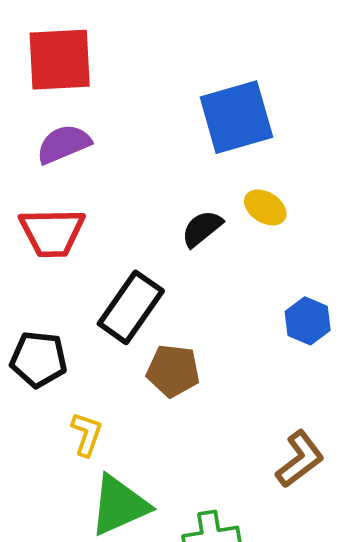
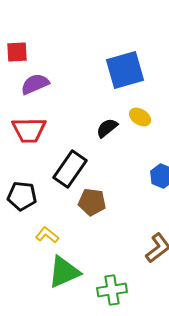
red square: (60, 60) -> (17, 52), moved, size x0.6
yellow L-shape: (87, 434) -> (47, 235), turned -70

